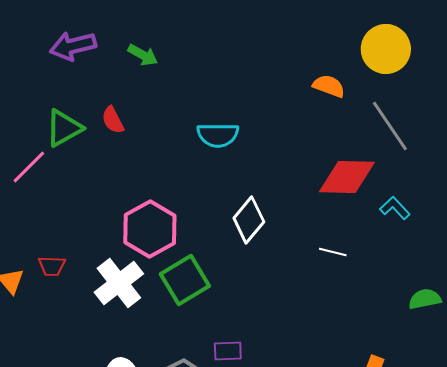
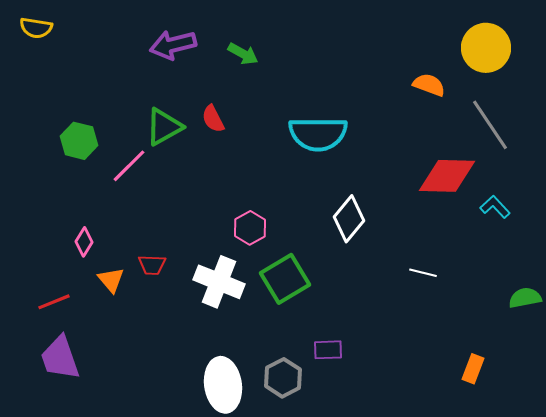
cyan semicircle: (218, 135) -> (318, 134), size x1.4
pink hexagon: (150, 229) -> (250, 228), size x0.6
white line: (333, 252) -> (423, 273), moved
white cross: (119, 283) -> (219, 282), turned -30

